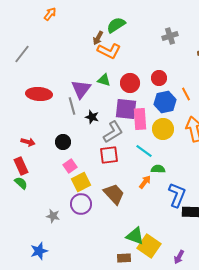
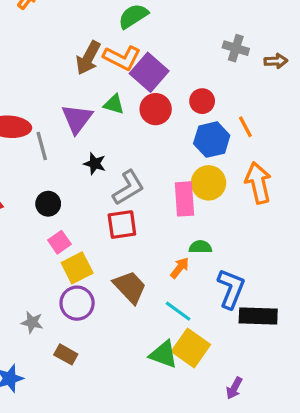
gray cross: (170, 36) -> (236, 48), moved, turned 35
brown arrow: (98, 38) -> (88, 58), moved, size x1.5
gray line: (72, 106) -> (42, 146), moved
purple square: (126, 109) -> (149, 72), moved, turned 35
pink rectangle: (140, 119) -> (184, 199), moved
cyan line: (144, 151) -> (178, 311), moved
yellow square: (149, 246) -> (191, 348), moved
brown rectangle: (124, 258) -> (66, 354), moved, turned 32

